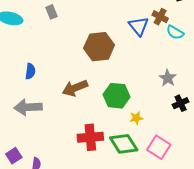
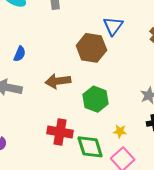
blue triangle: (139, 26) -> (113, 26), moved
yellow star: (136, 118) -> (120, 131), moved

